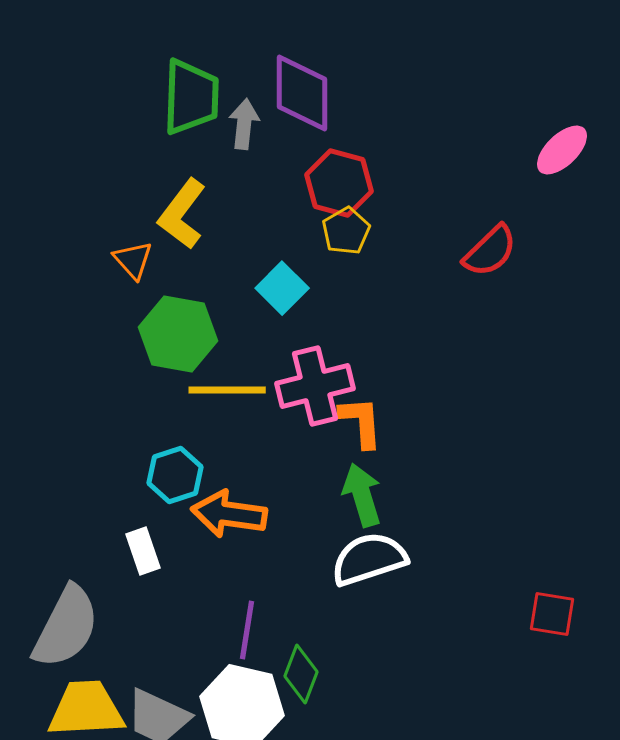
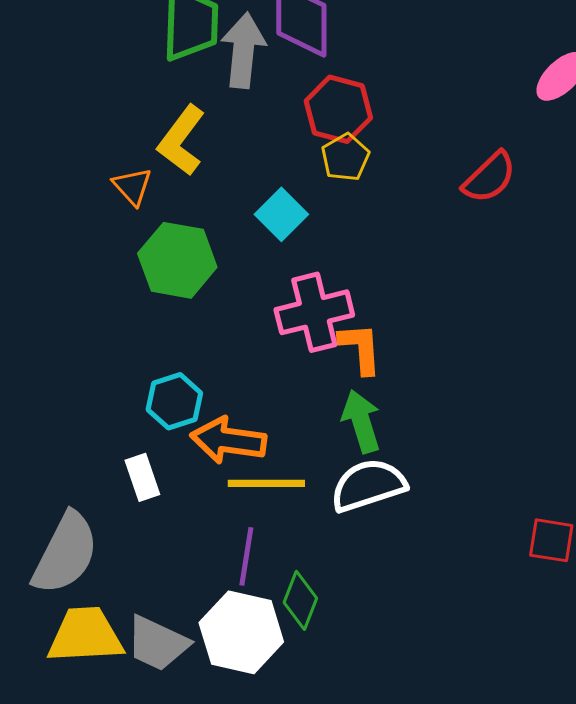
gray arrow: (244, 124) -> (243, 50), size x1.5
yellow line: (227, 390) -> (266, 483), moved

